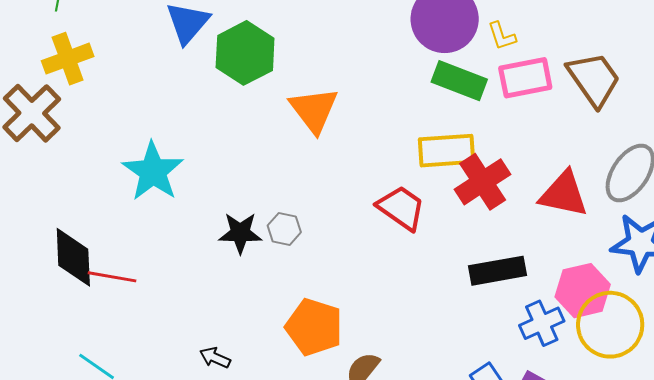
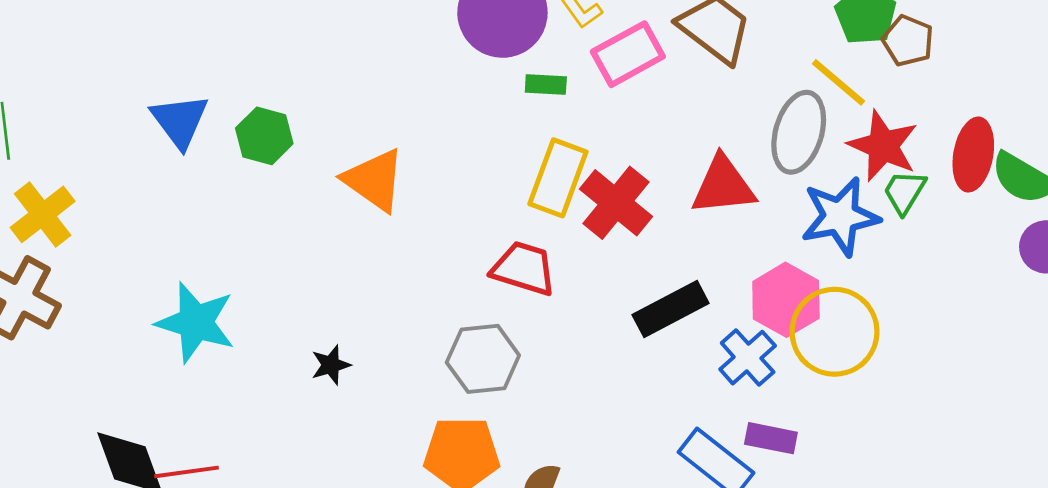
green hexagon: (245, 53) -> (264, 136), size x0.7
green rectangle: (459, 81) -> (546, 85), size x0.6
yellow rectangle: (447, 151) -> (558, 178), turned -48
gray hexagon: (284, 229) -> (483, 359), moved, size x1.6
black star: (240, 233) -> (331, 365), size x0.7

